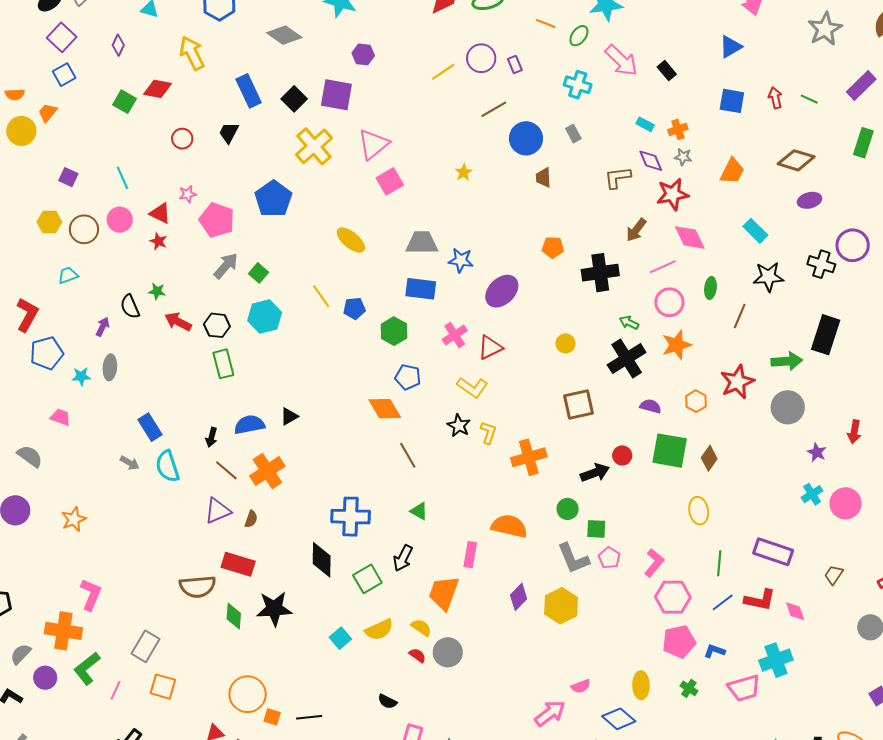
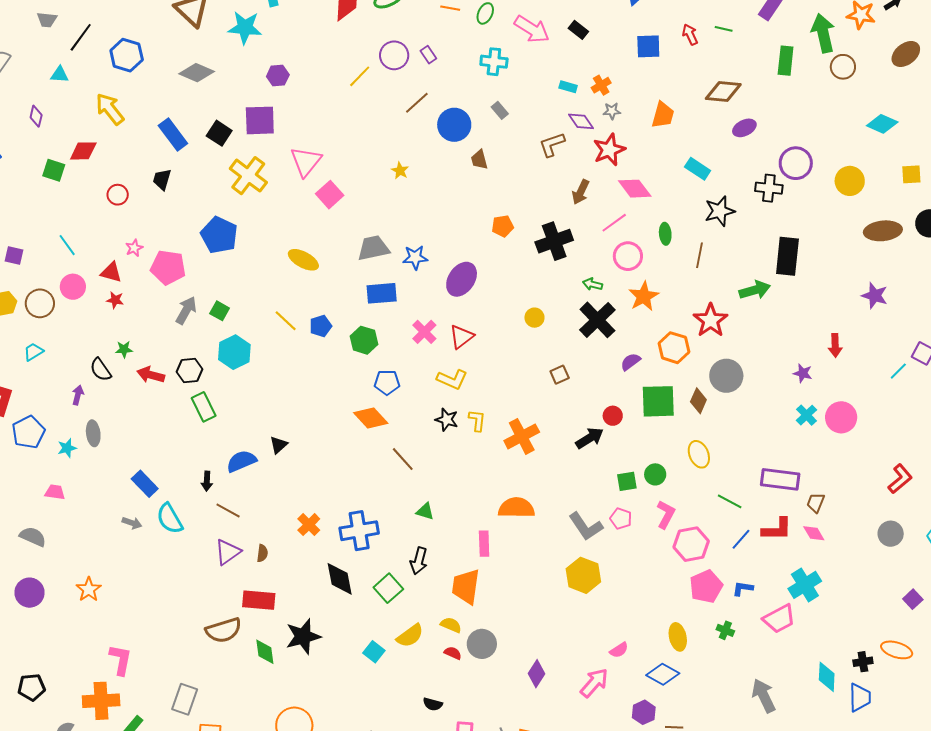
orange hexagon: (696, 401) -> (674, 348), size x1.4
brown square: (578, 404) -> (560, 375), size x0.6
purple semicircle: (651, 406) -> (630, 362), turned -40
gray circle: (788, 407) -> (726, 376), moved
orange cross: (267, 471) -> (309, 525), moved, size x0.7
green circle: (568, 509) -> (655, 474), moved
green square: (596, 529) -> (627, 481), moved
green line: (719, 563) -> (730, 501), turned -55
brown trapezoid: (834, 575) -> (816, 503), moved
purple diamond: (519, 597) -> (536, 674), moved

